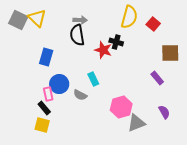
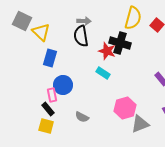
yellow triangle: (37, 18) -> (41, 32), moved
black cross: (116, 42) -> (120, 43), size x1.5
cyan rectangle: (93, 79) -> (103, 73), moved, turned -32
gray semicircle: (80, 95) -> (82, 117), moved

